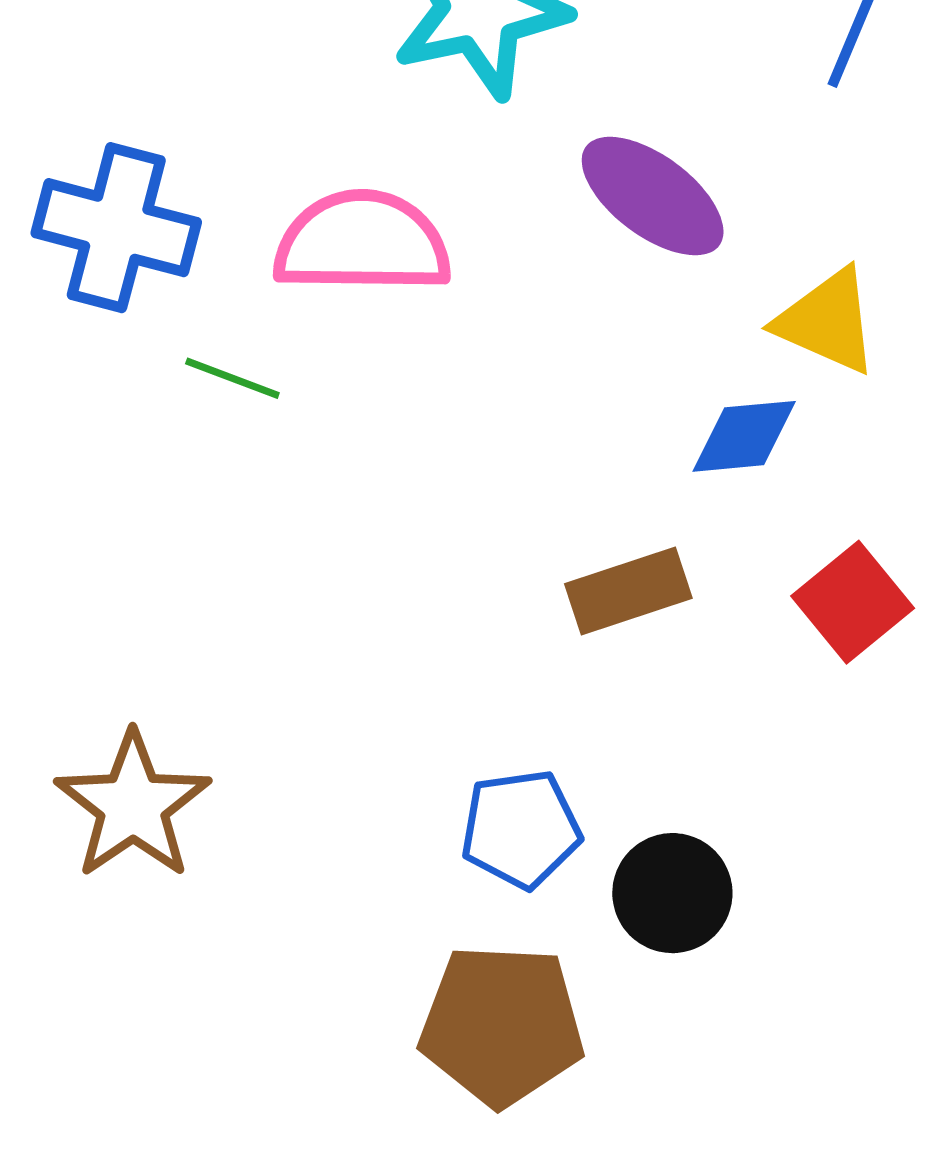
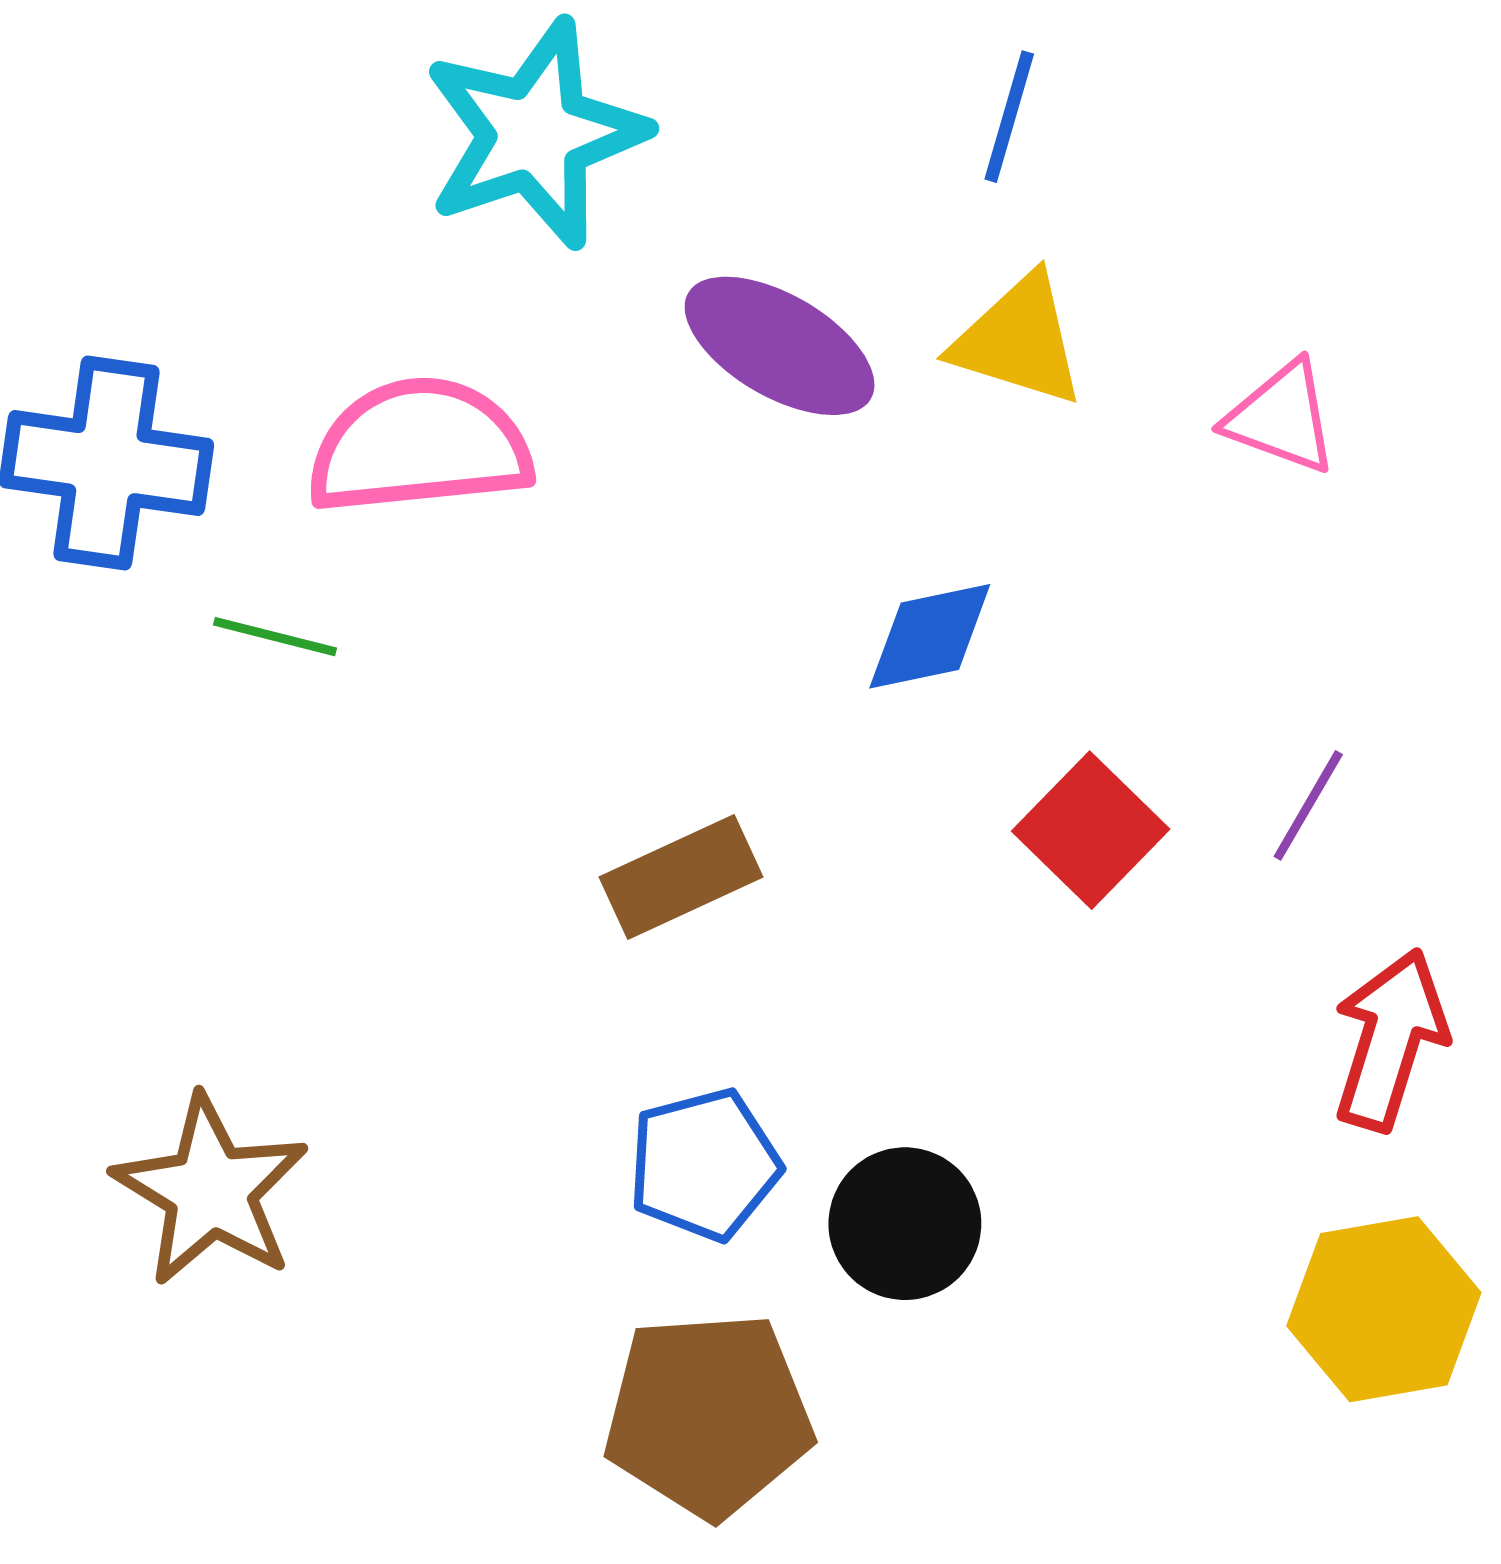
yellow triangle: (827, 321) -> (1019, 340), moved
brown rectangle: (628, 591) -> (681, 877), moved

